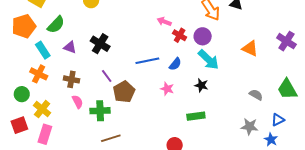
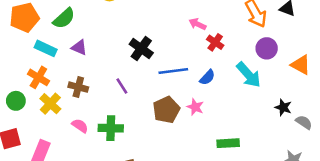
purple circle: (203, 36) -> (267, 48), moved
black cross: (100, 44) -> (141, 49), moved
cyan rectangle: (43, 50) -> (46, 48), turned -36
black star: (201, 85) -> (283, 107), moved
brown pentagon: (124, 92) -> (166, 110), moved
pink semicircle: (77, 102) -> (80, 126), moved, turned -32
yellow cross: (42, 109) -> (50, 104), moved

